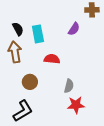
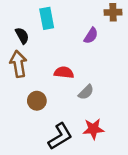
cyan rectangle: (38, 34) -> (47, 18), moved
gray semicircle: (69, 86) -> (86, 92), moved, turned 32
black L-shape: (23, 111) -> (60, 136), moved

